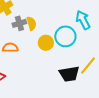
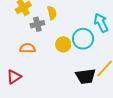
yellow semicircle: (31, 23) -> (52, 13), moved

